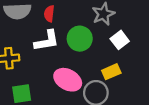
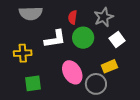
red semicircle: (49, 14) -> (73, 17), moved
pink ellipse: (68, 80) -> (72, 72), turned 30

